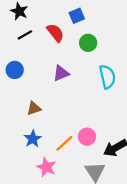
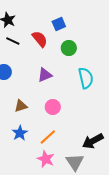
black line: (25, 35) -> (13, 41), turned 56
pink circle: (87, 137) -> (53, 107), moved
pink star: (46, 167) -> (46, 159), moved

